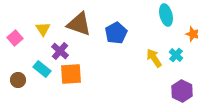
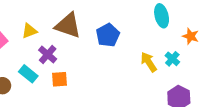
yellow triangle: (43, 29) -> (29, 31), turned 42
orange square: (71, 74) -> (59, 79), size x0.7

